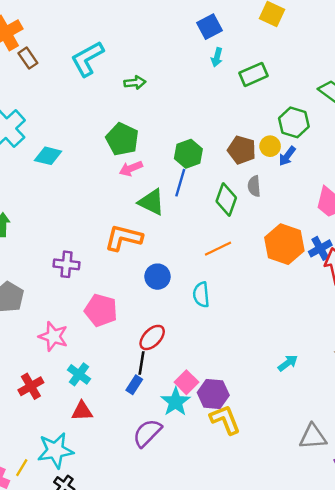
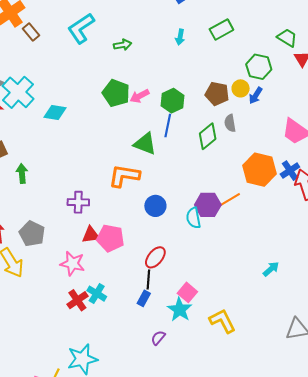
cyan arrow: (217, 57) -> (180, 37), moved
pink arrow: (131, 168) -> (140, 96), moved
green diamond: (226, 199) -> (208, 136), turned 36
orange line: (218, 249) -> (229, 200), moved
red cross: (31, 386) -> (77, 300), moved
purple hexagon: (213, 394) -> (208, 205), moved
red triangle: (82, 411) -> (91, 235), moved
purple semicircle: (147, 433) -> (158, 338), size x0.6

